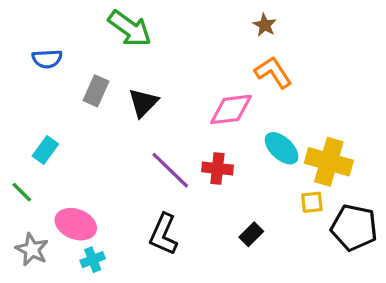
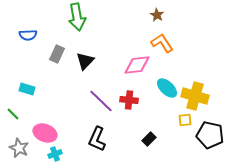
green arrow: (130, 28) -> (77, 17), turned 44
cyan rectangle: (45, 150) -> (27, 89), turned 70

